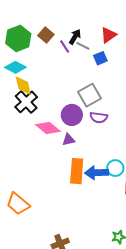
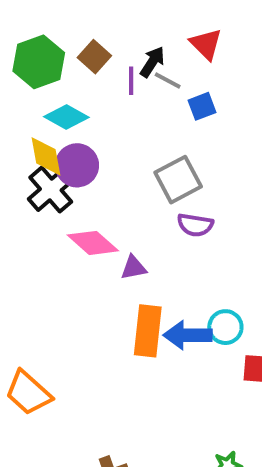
red triangle: (108, 35) -> (206, 44), moved, turned -42
purple line: (65, 46) -> (131, 81), turned 32
cyan diamond: (15, 67) -> (66, 117), moved
purple circle: (72, 115) -> (77, 165), moved

